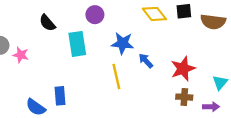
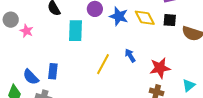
blue star: (123, 43) -> (119, 16), moved
yellow line: (116, 77) -> (103, 64), turned 30

